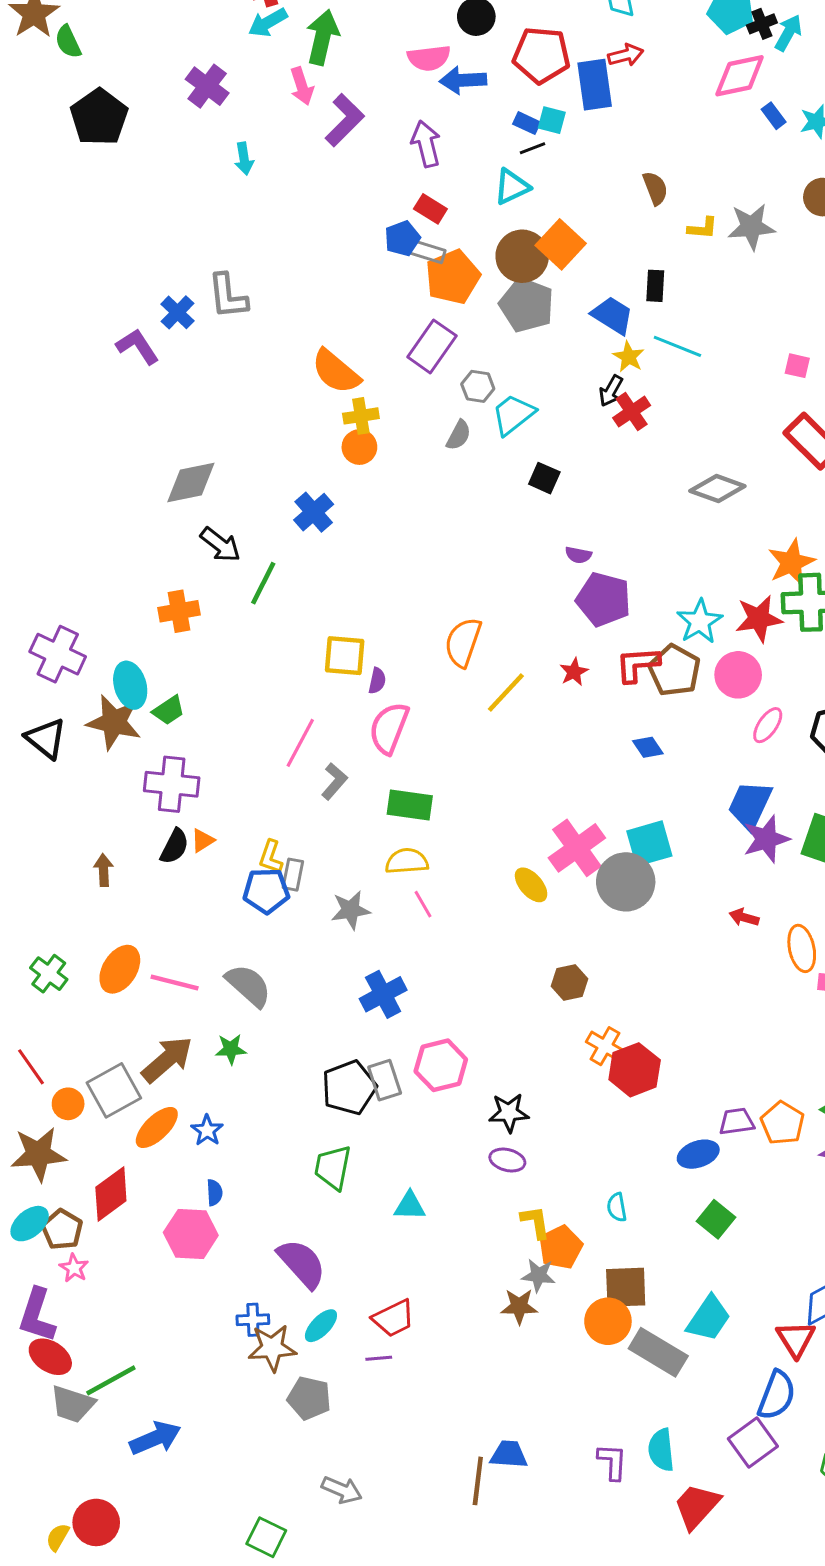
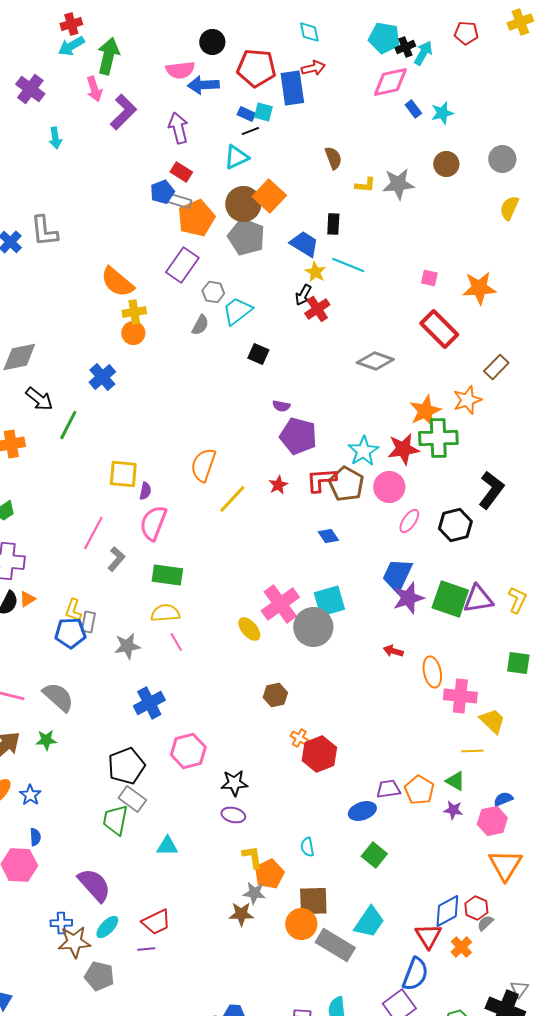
orange cross: (605, 1046) -> (299, 738), size x0.7
gray rectangle: (385, 1080) -> (132, 799), moved, turned -36

